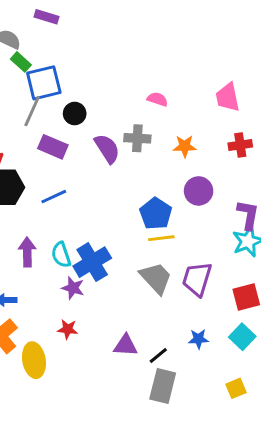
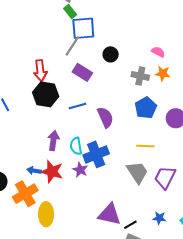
black circle: (75, 114) -> (111, 54), moved
orange star: (185, 146) -> (163, 73), moved
purple semicircle: (107, 149) -> (105, 117), moved
blue pentagon: (156, 214) -> (146, 108), moved
red star: (68, 329) -> (52, 172), moved, size x1.6
purple triangle: (126, 345) -> (109, 214), size x1.4

